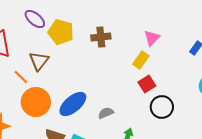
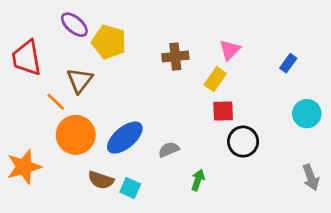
brown cross: (101, 37) -> (175, 57), moved
red square: (147, 84) -> (223, 111), turned 30

